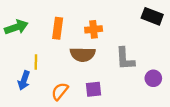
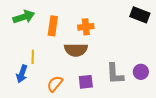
green arrow: (16, 27) -> (24, 17), moved
gray L-shape: (125, 59) -> (115, 74), moved

